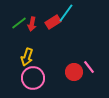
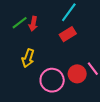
red rectangle: (53, 22) -> (68, 34), moved
pink circle: (33, 78) -> (52, 80), moved

